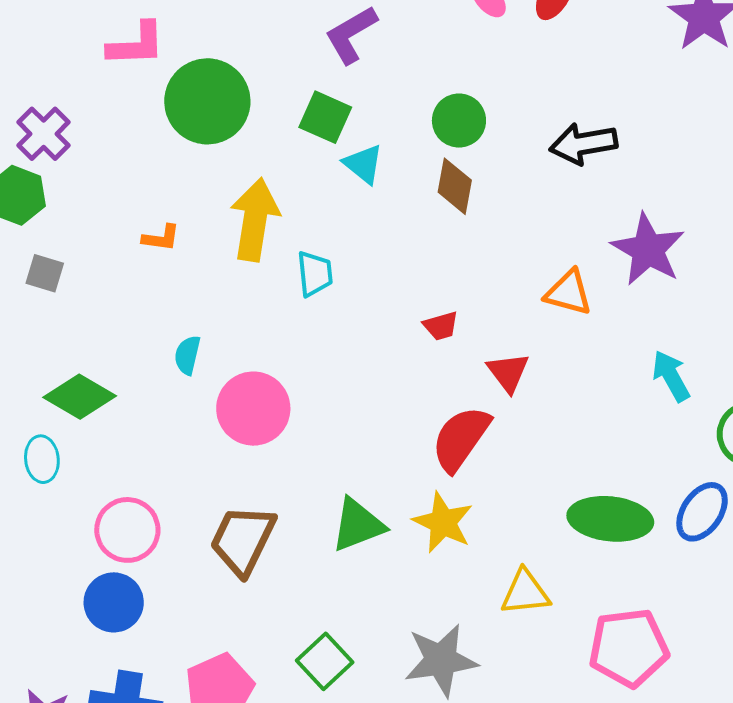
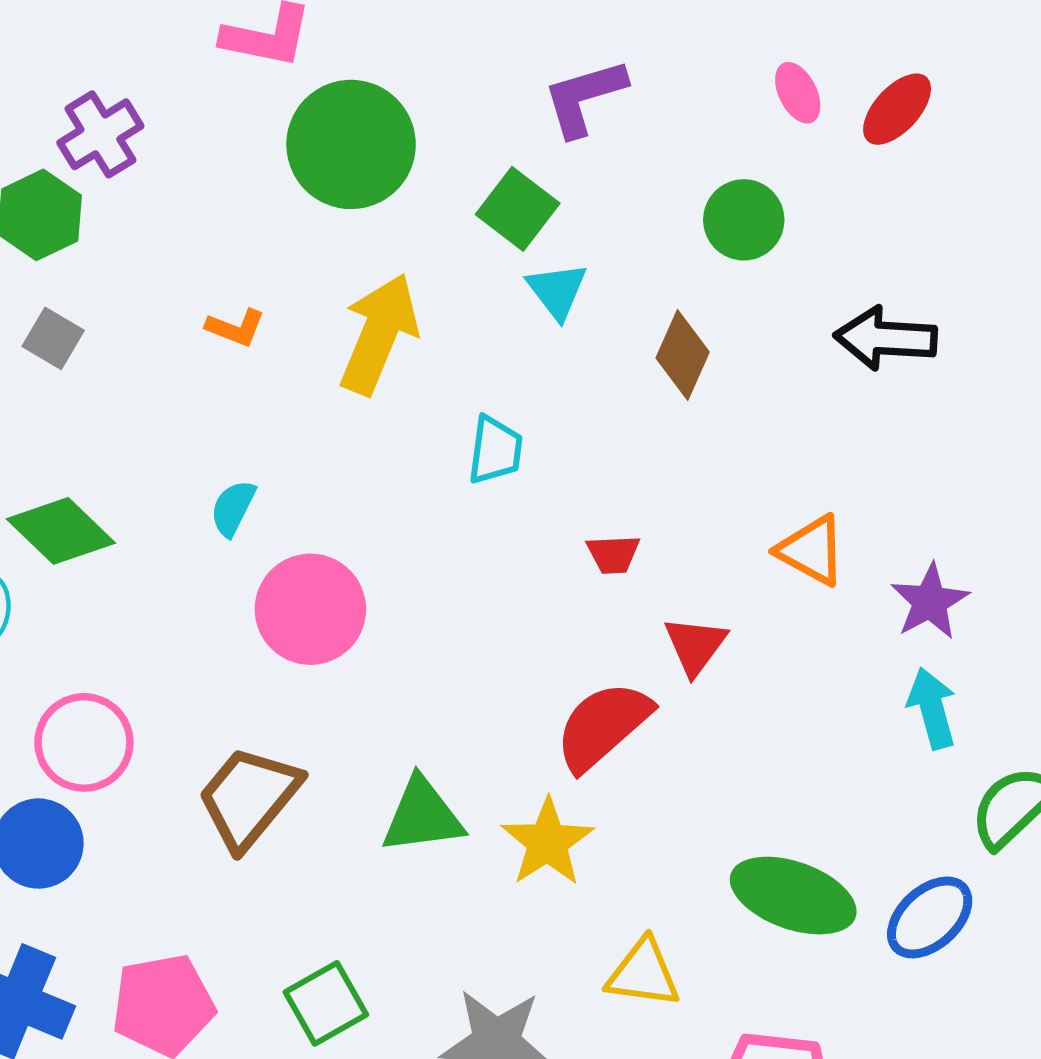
green circle: (459, 121) -> (744, 220), moved
purple star: (648, 250) -> (930, 602), moved, size x0.7
cyan trapezoid: (315, 274) -> (495, 450), moved

